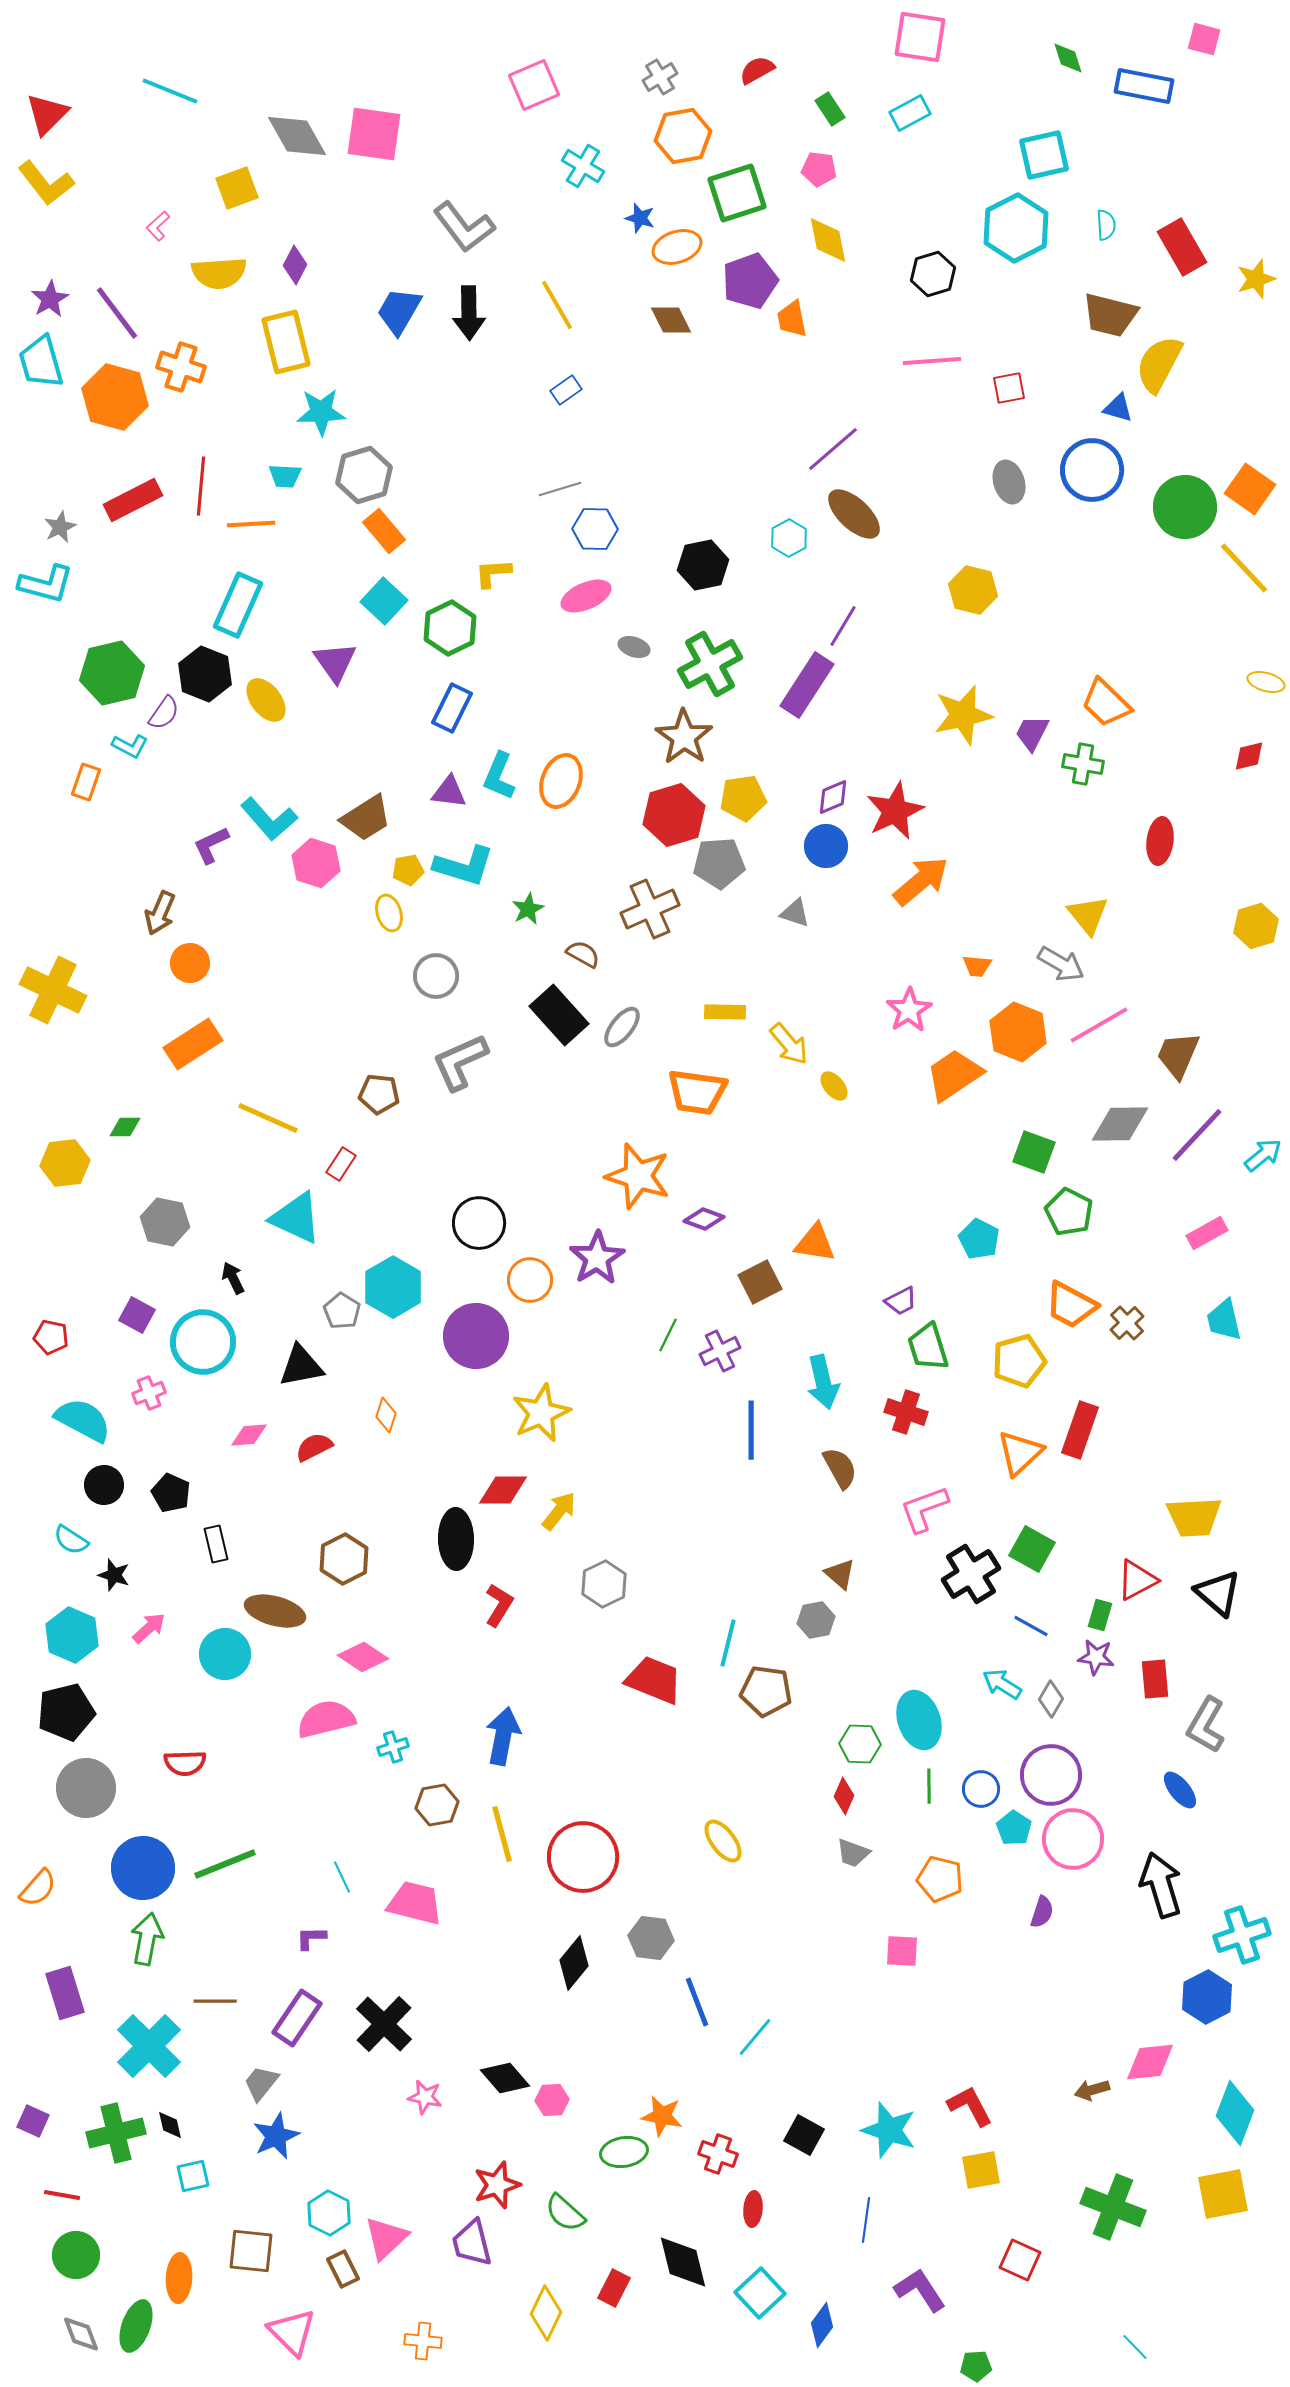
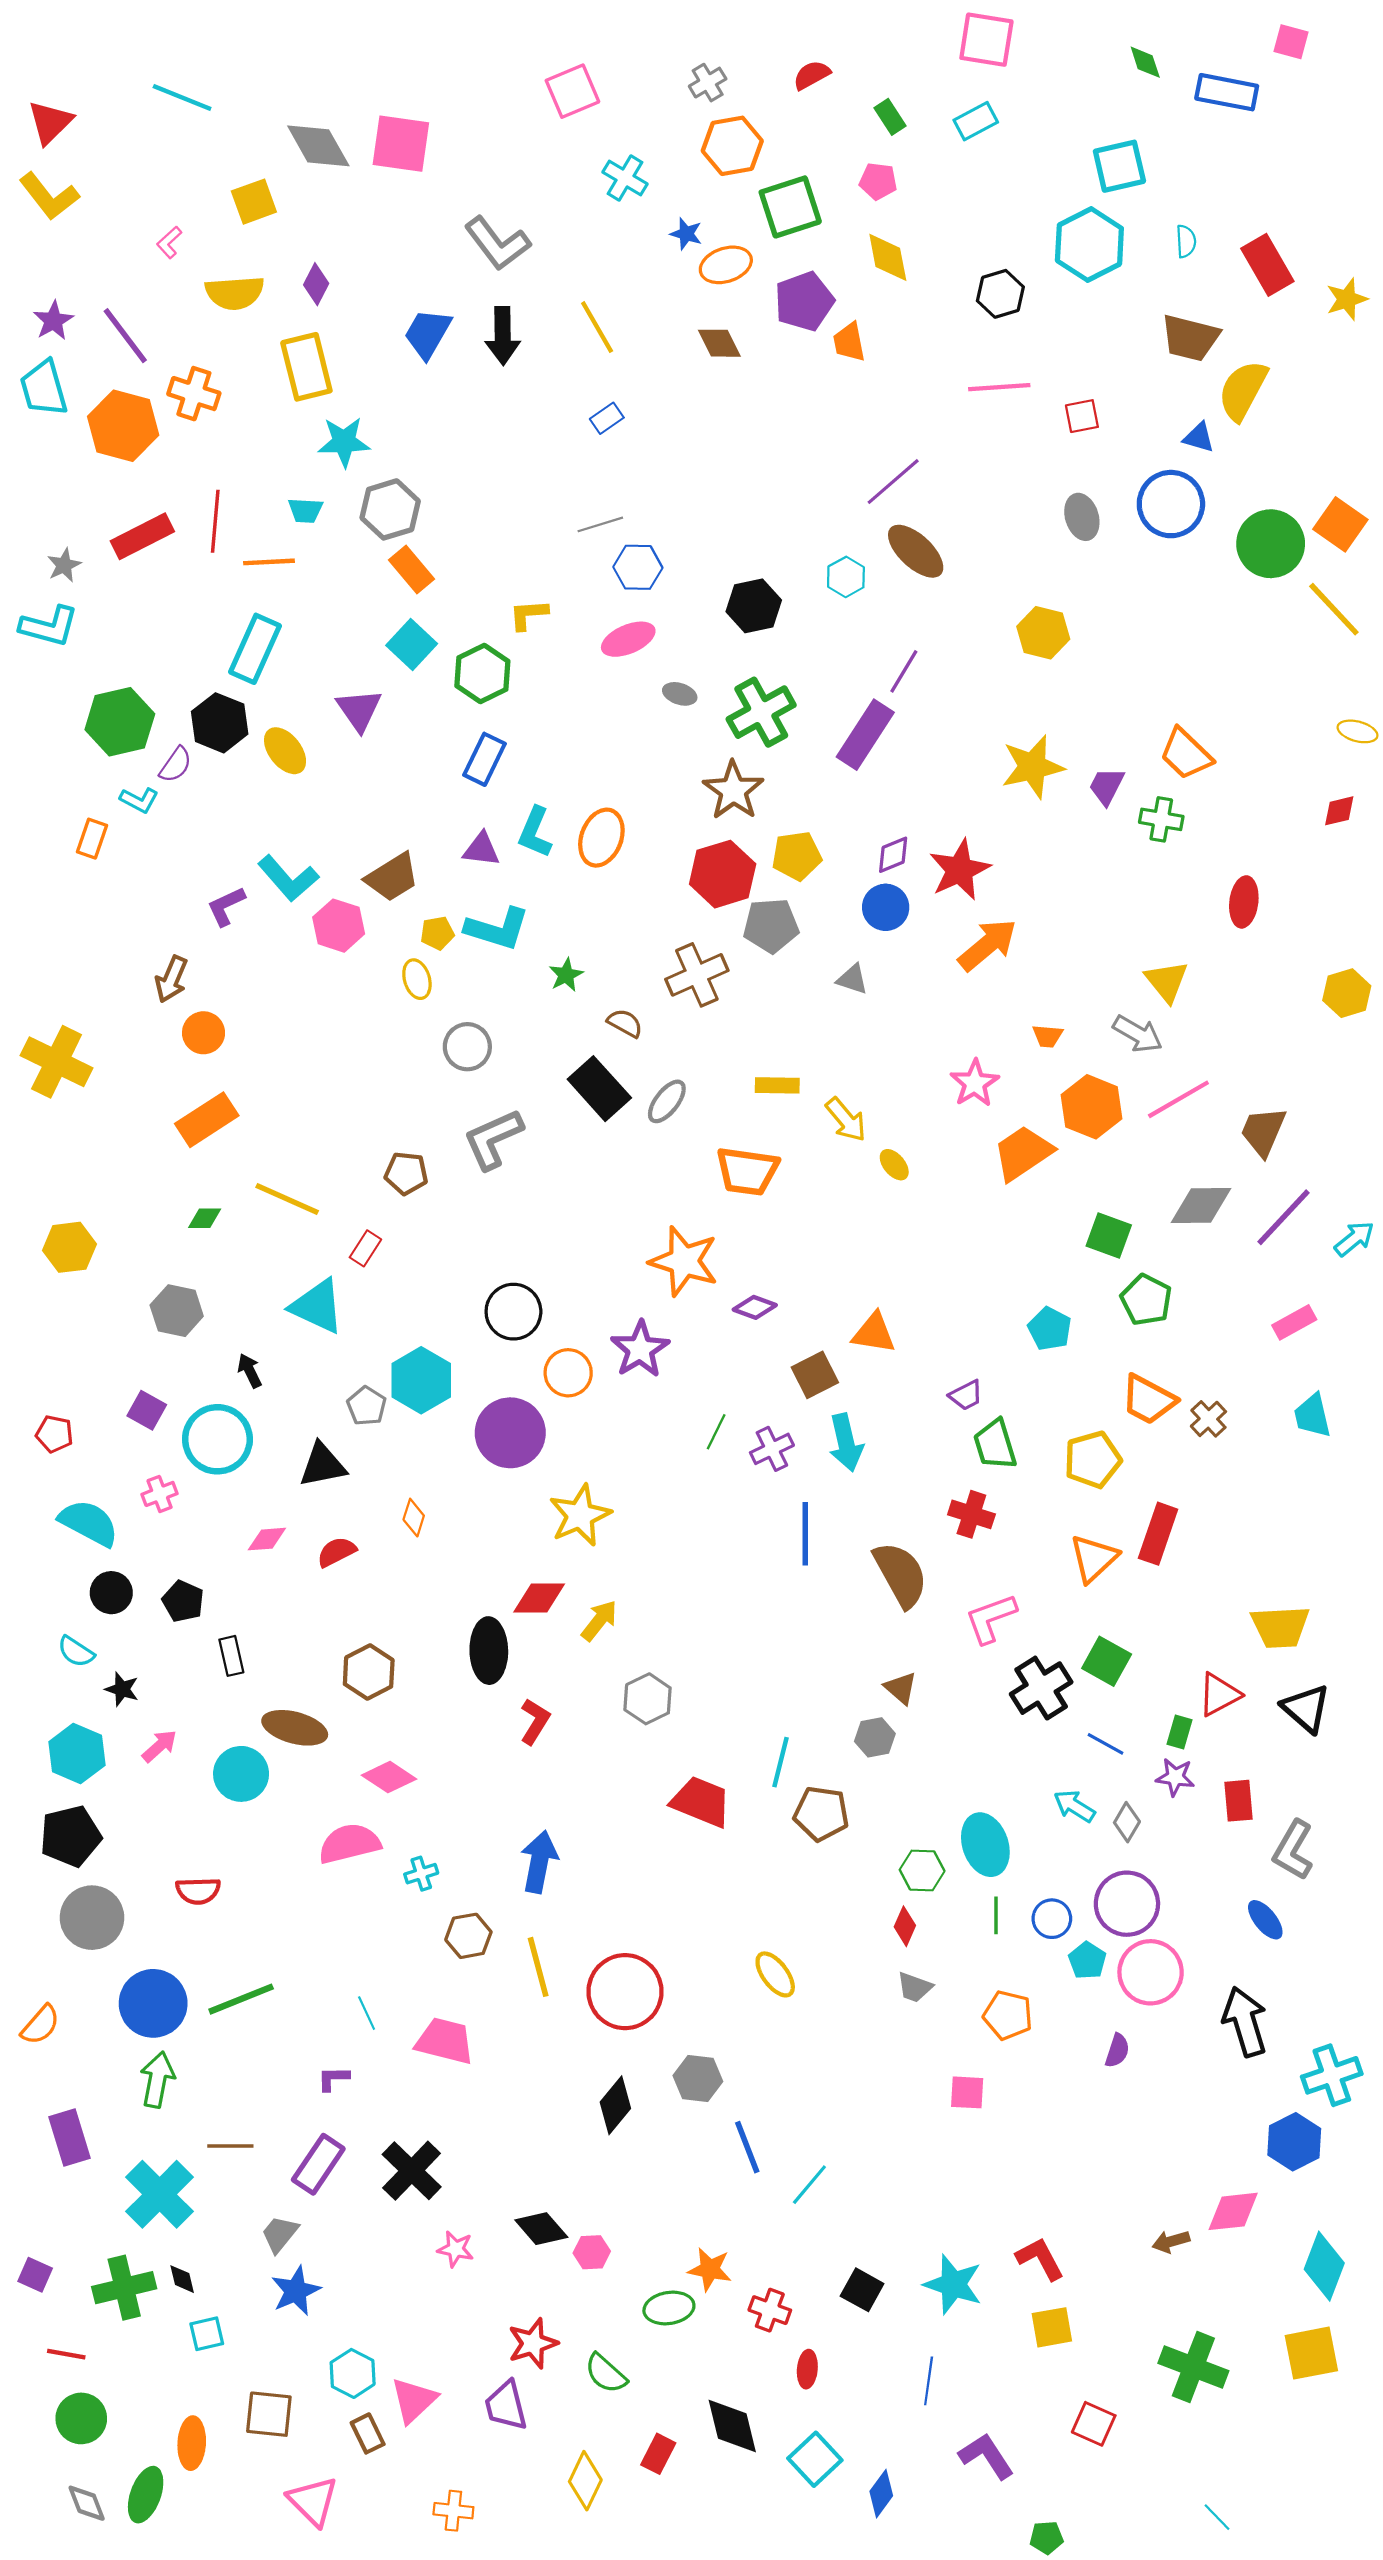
green diamond: (125, 1127) -> (205, 1218), moved
cyan arrow: (823, 1382) -> (846, 1442), moved
brown semicircle: (840, 1468) -> (901, 1574), size x1.5

